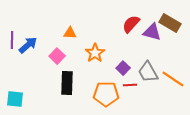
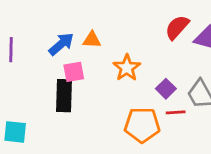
blue arrow: (28, 45) -> (61, 44), moved
pink square: (57, 56) -> (74, 72), turned 35
black rectangle: (67, 83) -> (64, 96), moved

